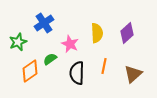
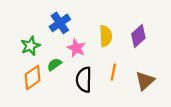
blue cross: (44, 23) -> (60, 23), moved
green star: (18, 42) -> (30, 46), moved

